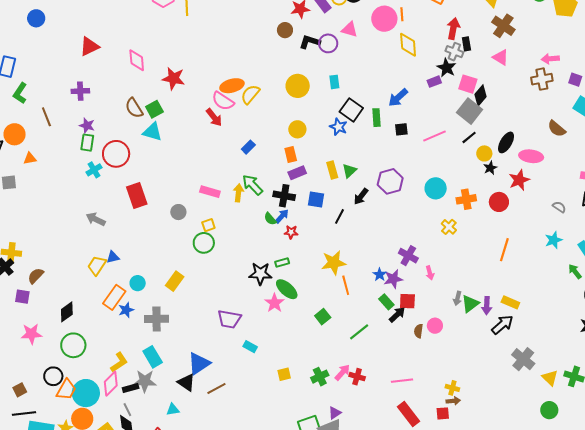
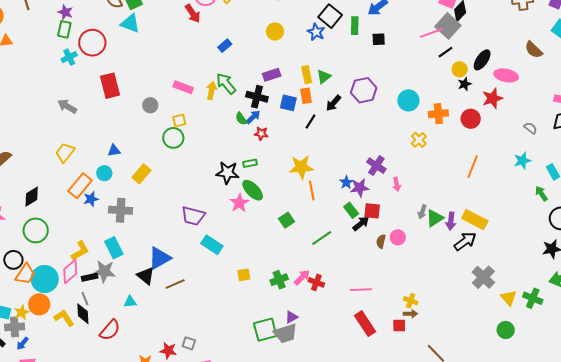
pink line: (435, 136) -> (431, 33), moved
orange rectangle: (291, 154) -> (306, 96), moved
blue triangle: (113, 257) -> (114, 151), moved
yellow rectangle: (510, 302) -> (475, 220), size x1.4
cyan rectangle: (250, 347) -> (212, 245), size x1.5

